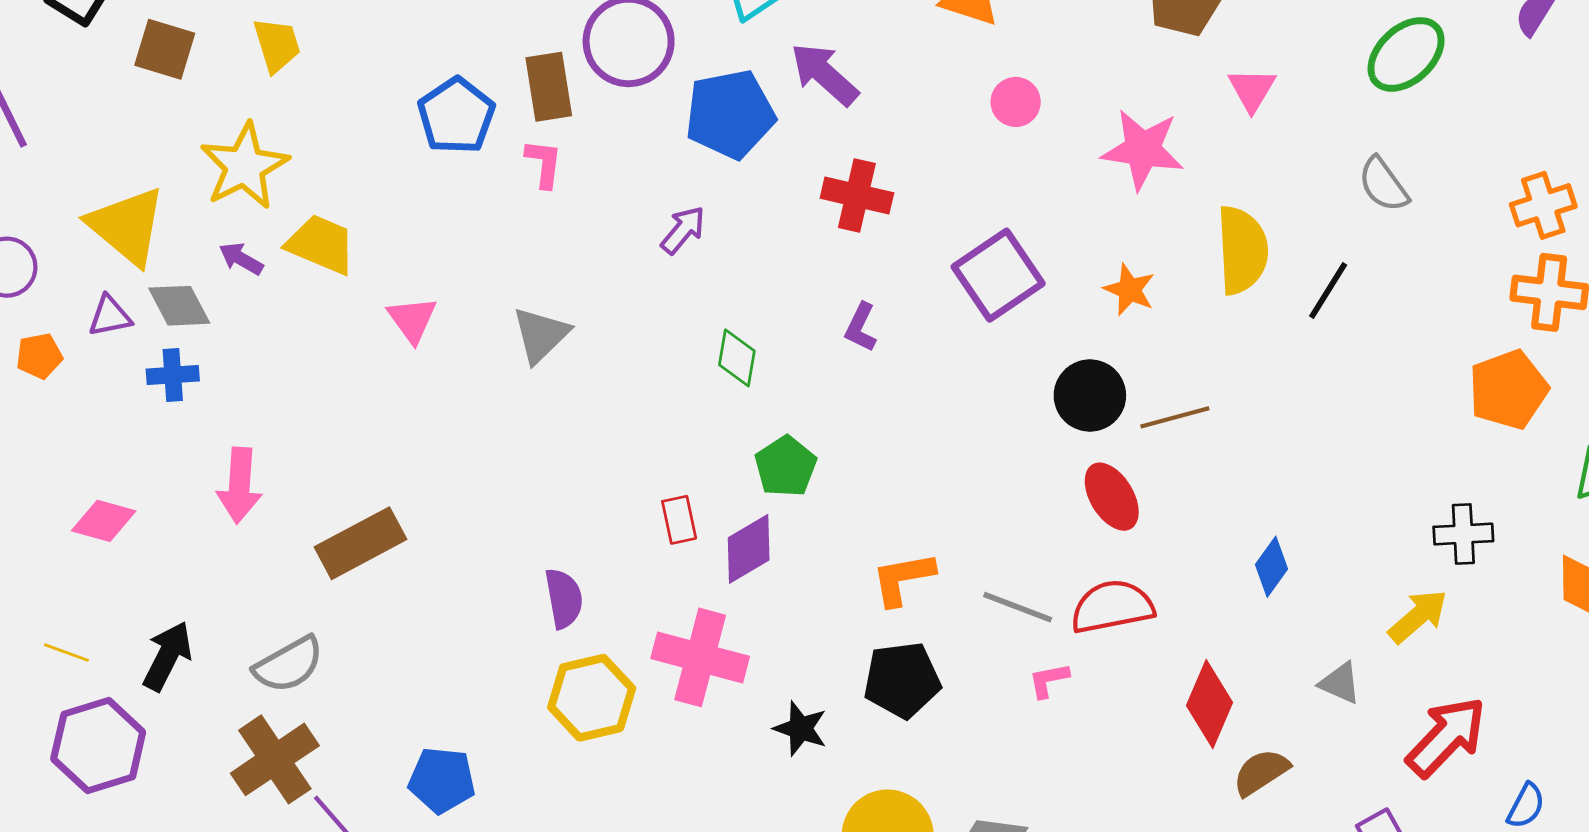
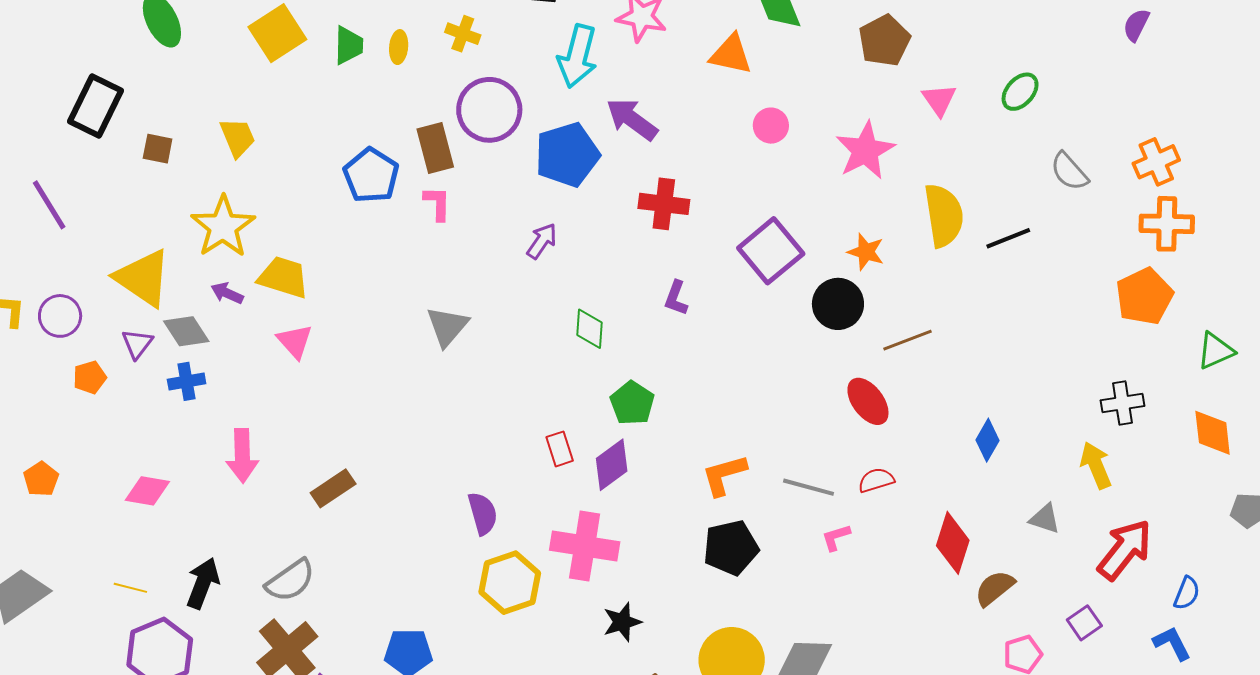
brown square: (165, 49) -> (158, 149), size x0.7
green ellipse: (1406, 54) -> (1020, 92), moved, size x0.7
pink star: (1143, 150) -> (865, 151), turned -30
gray semicircle: (1383, 184) -> (1069, 171), moved
black line: (1328, 290) -> (1008, 238), turned 42
purple triangle: (110, 316) -> (137, 344), turned -36
pink triangle: (412, 320) -> (295, 341), moved
black circle: (1090, 396) -> (838, 304), moved
brown rectangle: (361, 543) -> (333, 488), size x0.7
red semicircle: (1112, 607) -> (876, 480), size x0.6
yellow arrow: (1418, 616) -> (1096, 465), turned -66
black star: (801, 729) -> (622, 622), moved, turned -30

